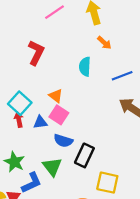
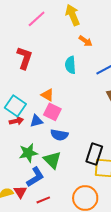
red arrow: (19, 120) -> (16, 121), turned 96
black rectangle: (84, 155) -> (94, 154), moved
green star: (14, 162) -> (28, 153), moved, turned -30

